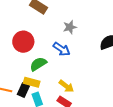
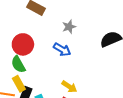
green semicircle: (38, 64) -> (18, 64), moved, turned -84
yellow rectangle: (32, 82) -> (19, 84), moved, turned 49

